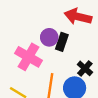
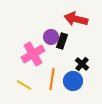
pink cross: (28, 57) -> (33, 54), turned 30

